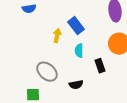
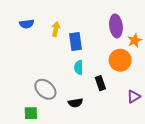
blue rectangle: (76, 26) -> (75, 42), turned 30
yellow arrow: (57, 36) -> (56, 29), moved

